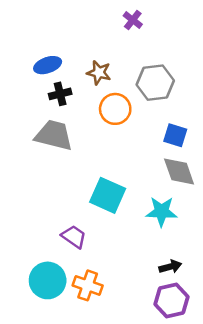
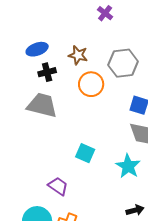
cyan square: (108, 195) -> (85, 153), size x0.7
cyan star: (162, 212) -> (128, 166), turned 30

